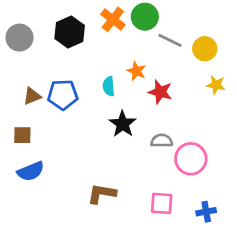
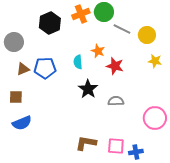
orange cross: (113, 19) -> (81, 14), turned 30
gray circle: (20, 38) -> (14, 42), moved
pink circle: (191, 159) -> (155, 118), moved
brown L-shape: (102, 194) -> (86, 143), moved
blue cross: (206, 212) -> (136, 152), moved

